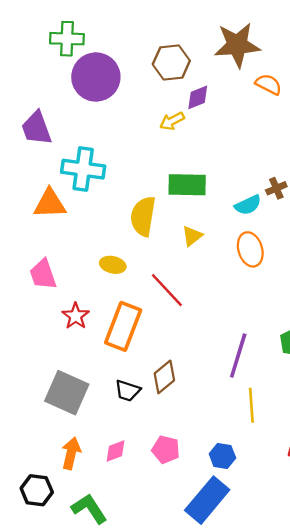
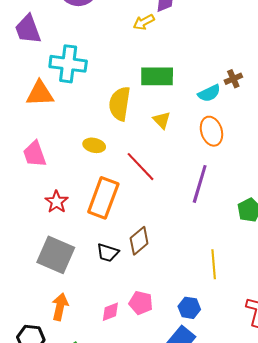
yellow triangle: (192, 236) -> (162, 120), turned -36
red star: (76, 316) -> (57, 202), moved
purple line: (238, 355) -> (200, 184), moved
pink diamond: (115, 451) -> (110, 312), moved

